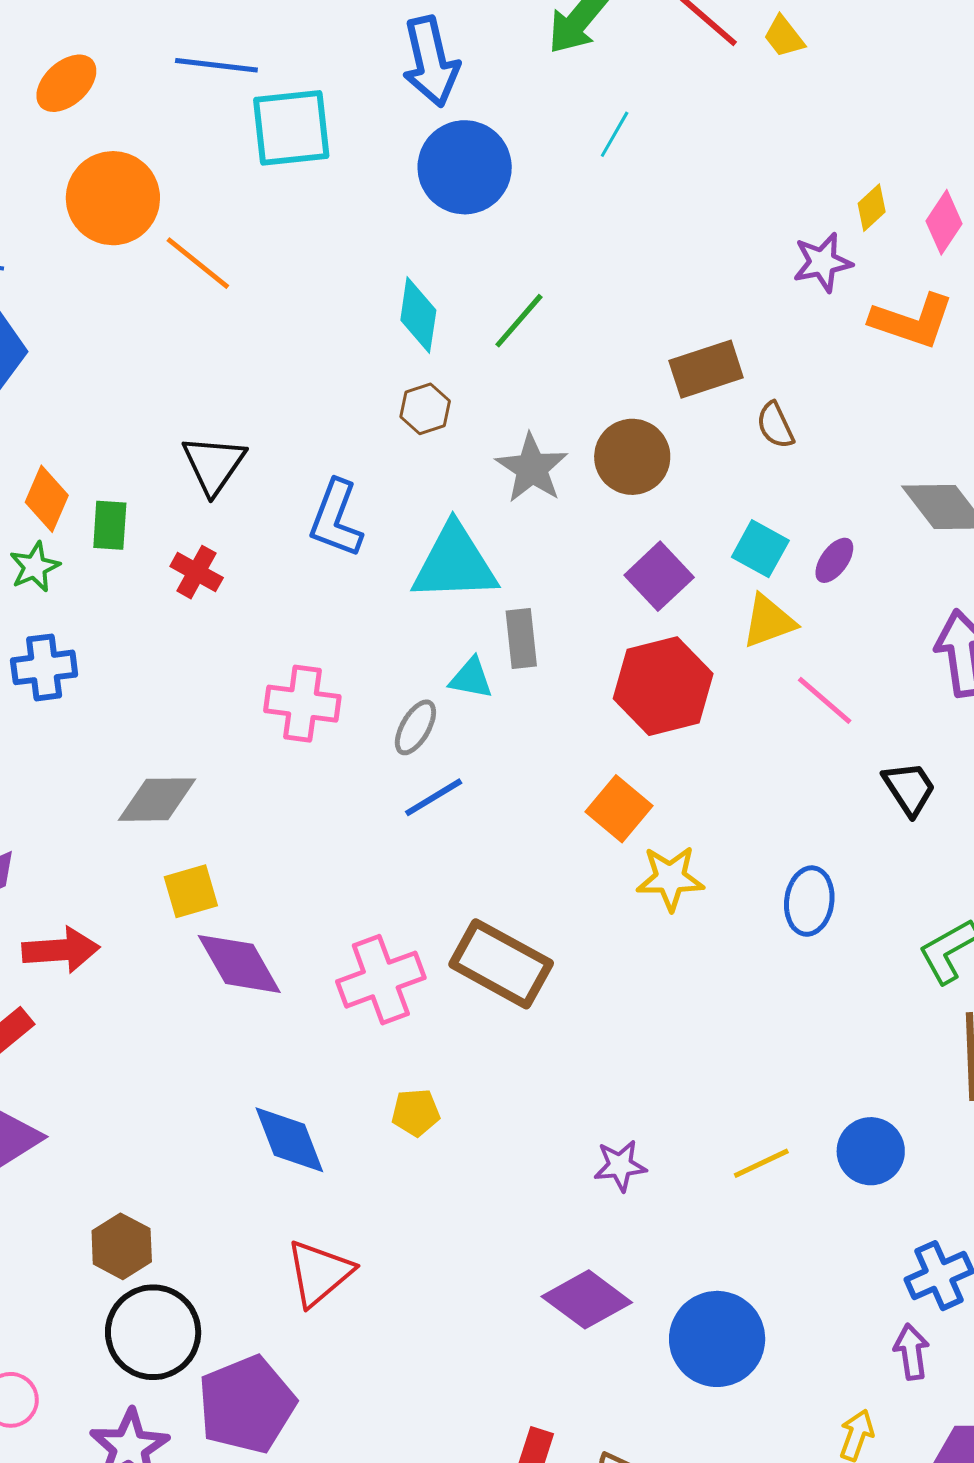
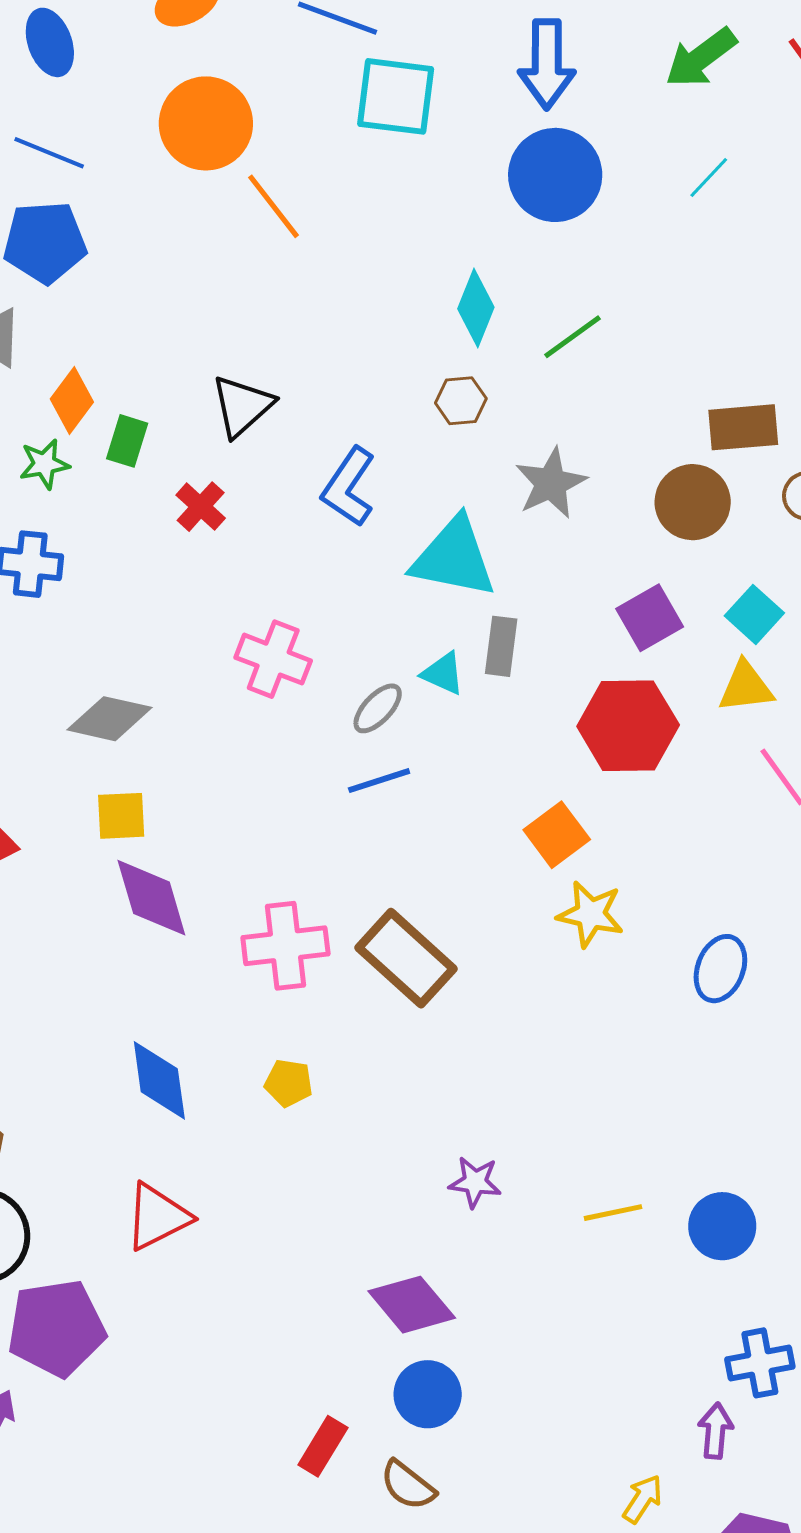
brown circle: (632, 457) -> (693, 502), moved
blue circle: (717, 1339) -> (428, 1394), moved, size x0.7

